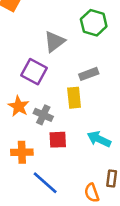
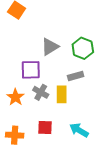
green hexagon: (94, 23) -> (83, 48), moved
purple square: (34, 72) -> (31, 70), turned -35
gray cross: (43, 115) -> (41, 92), moved

